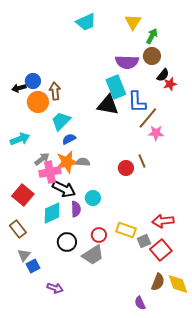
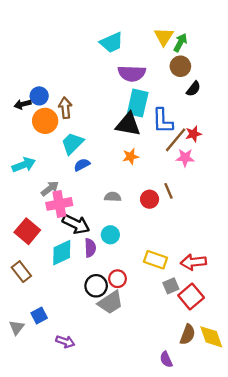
cyan trapezoid: (86, 22) -> (112, 43), moved
yellow triangle: (133, 22) -> (164, 37), moved
purple semicircle: (127, 62) -> (132, 73), moved
red star: (170, 84) -> (193, 134), moved
cyan rectangle: (116, 87) -> (138, 103), turned 35
orange star: (67, 162) -> (131, 156), moved, size x0.6
gray semicircle: (83, 162) -> (113, 197), moved
yellow rectangle: (126, 230) -> (155, 260), moved
black circle: (67, 242) -> (96, 286), moved
gray triangle: (24, 255) -> (17, 327), moved

